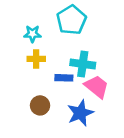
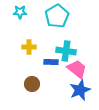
cyan star: (32, 34) -> (20, 12), moved
blue star: (80, 113) -> (80, 90), moved

